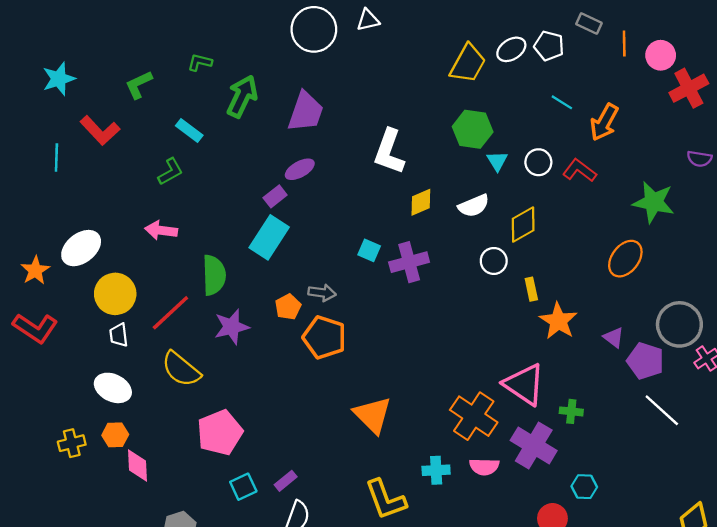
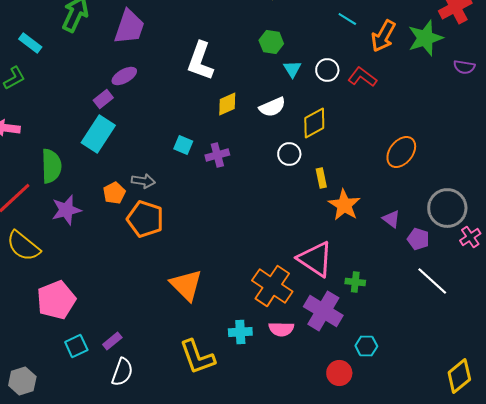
green hexagon: (473, 129) -> (271, 42), size x0.7
green star: (654, 202) -> (425, 38), moved, turned -30
purple cross: (409, 262) -> (217, 155), size x0.7
purple pentagon: (645, 361) -> (418, 239), size x0.7

